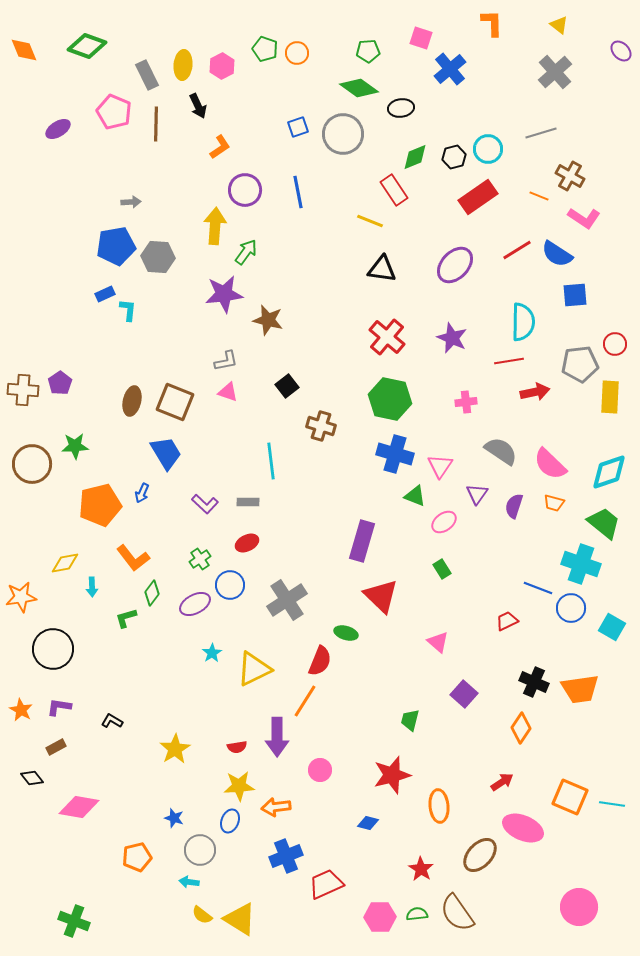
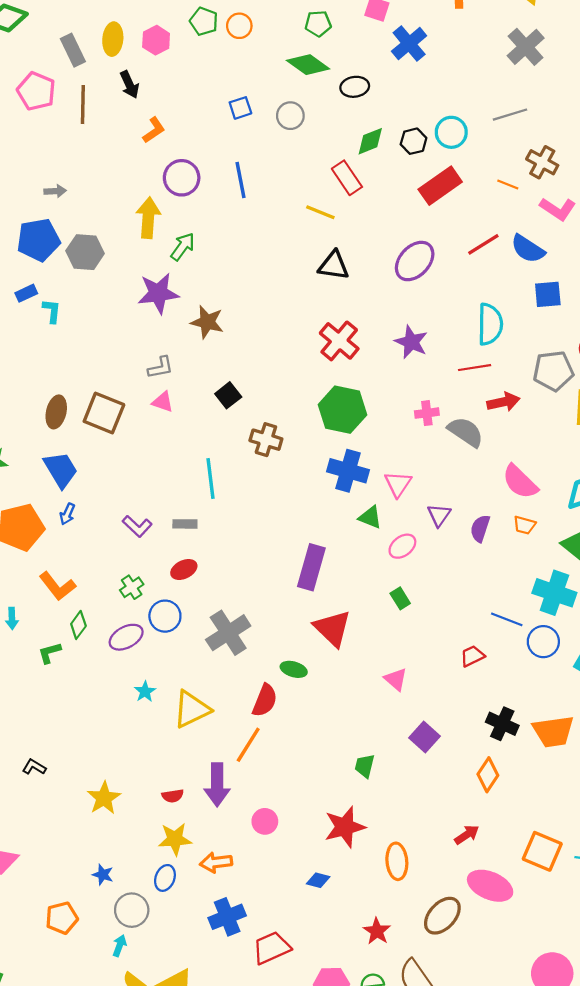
gray circle: (343, 134) -> (290, 116), size x0.6
gray semicircle: (501, 451) -> (466, 432), moved
blue trapezoid: (166, 453) -> (61, 470), moved
cyan arrow: (189, 882) -> (119, 946), turned 102

